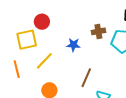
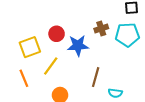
red circle: (42, 22) -> (57, 34), moved
blue star: (73, 45) -> (78, 46), size x1.5

